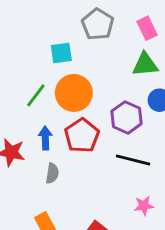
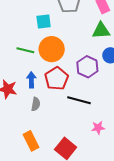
green line: (36, 95) -> (25, 50), turned 66
black line: (133, 160) -> (79, 100), moved

